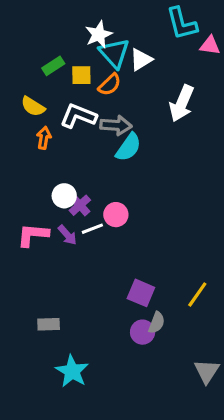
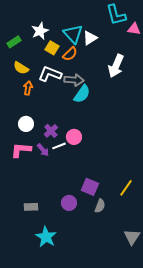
white star: (99, 34) -> (40, 31), moved
green rectangle: (53, 66) -> (14, 42), moved
yellow square: (81, 75) -> (52, 48), turned 32
white circle: (64, 196) -> (26, 124), moved
purple circle: (143, 332) -> (69, 203), moved

